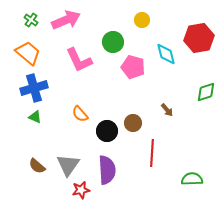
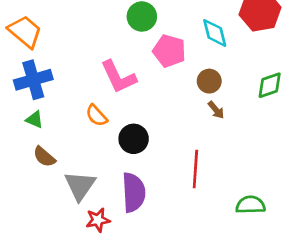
pink L-shape: (79, 60) -> (118, 77), moved
brown circle: (133, 123) -> (209, 81), moved
brown semicircle: (37, 166) -> (44, 157), moved

